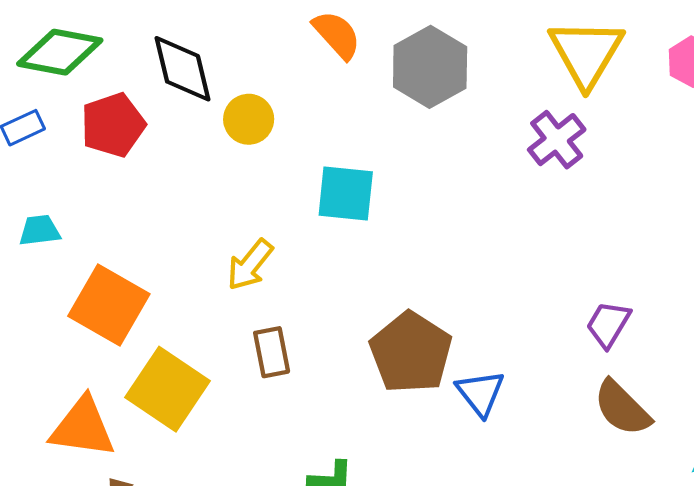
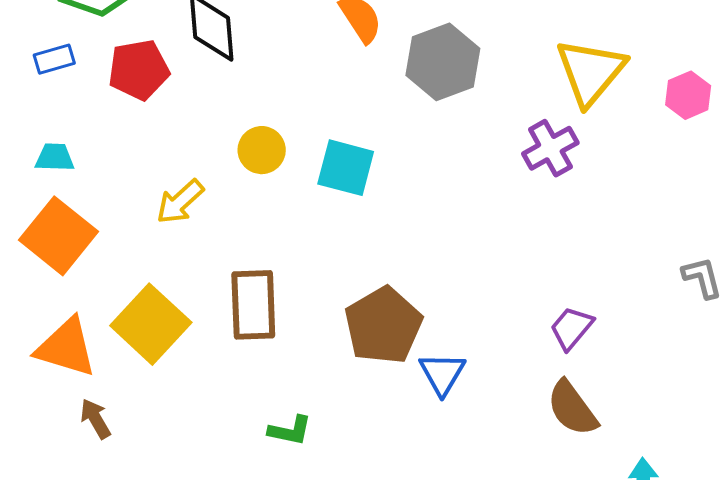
yellow circle: (249, 119) -> (262, 150), moved
yellow arrow: (250, 265) -> (180, 202), moved
orange square: (109, 305) -> (59, 236), moved
brown rectangle: (272, 352) -> (253, 305), size x1.5

